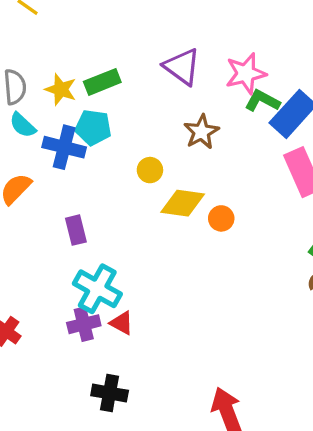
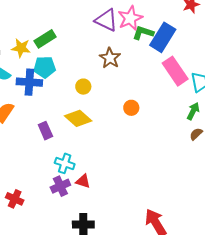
purple triangle: (182, 67) -> (106, 20), moved
yellow diamond: (183, 203) -> (78, 118), moved, turned 44
cyan cross: (97, 289) -> (65, 163), size x0.7

